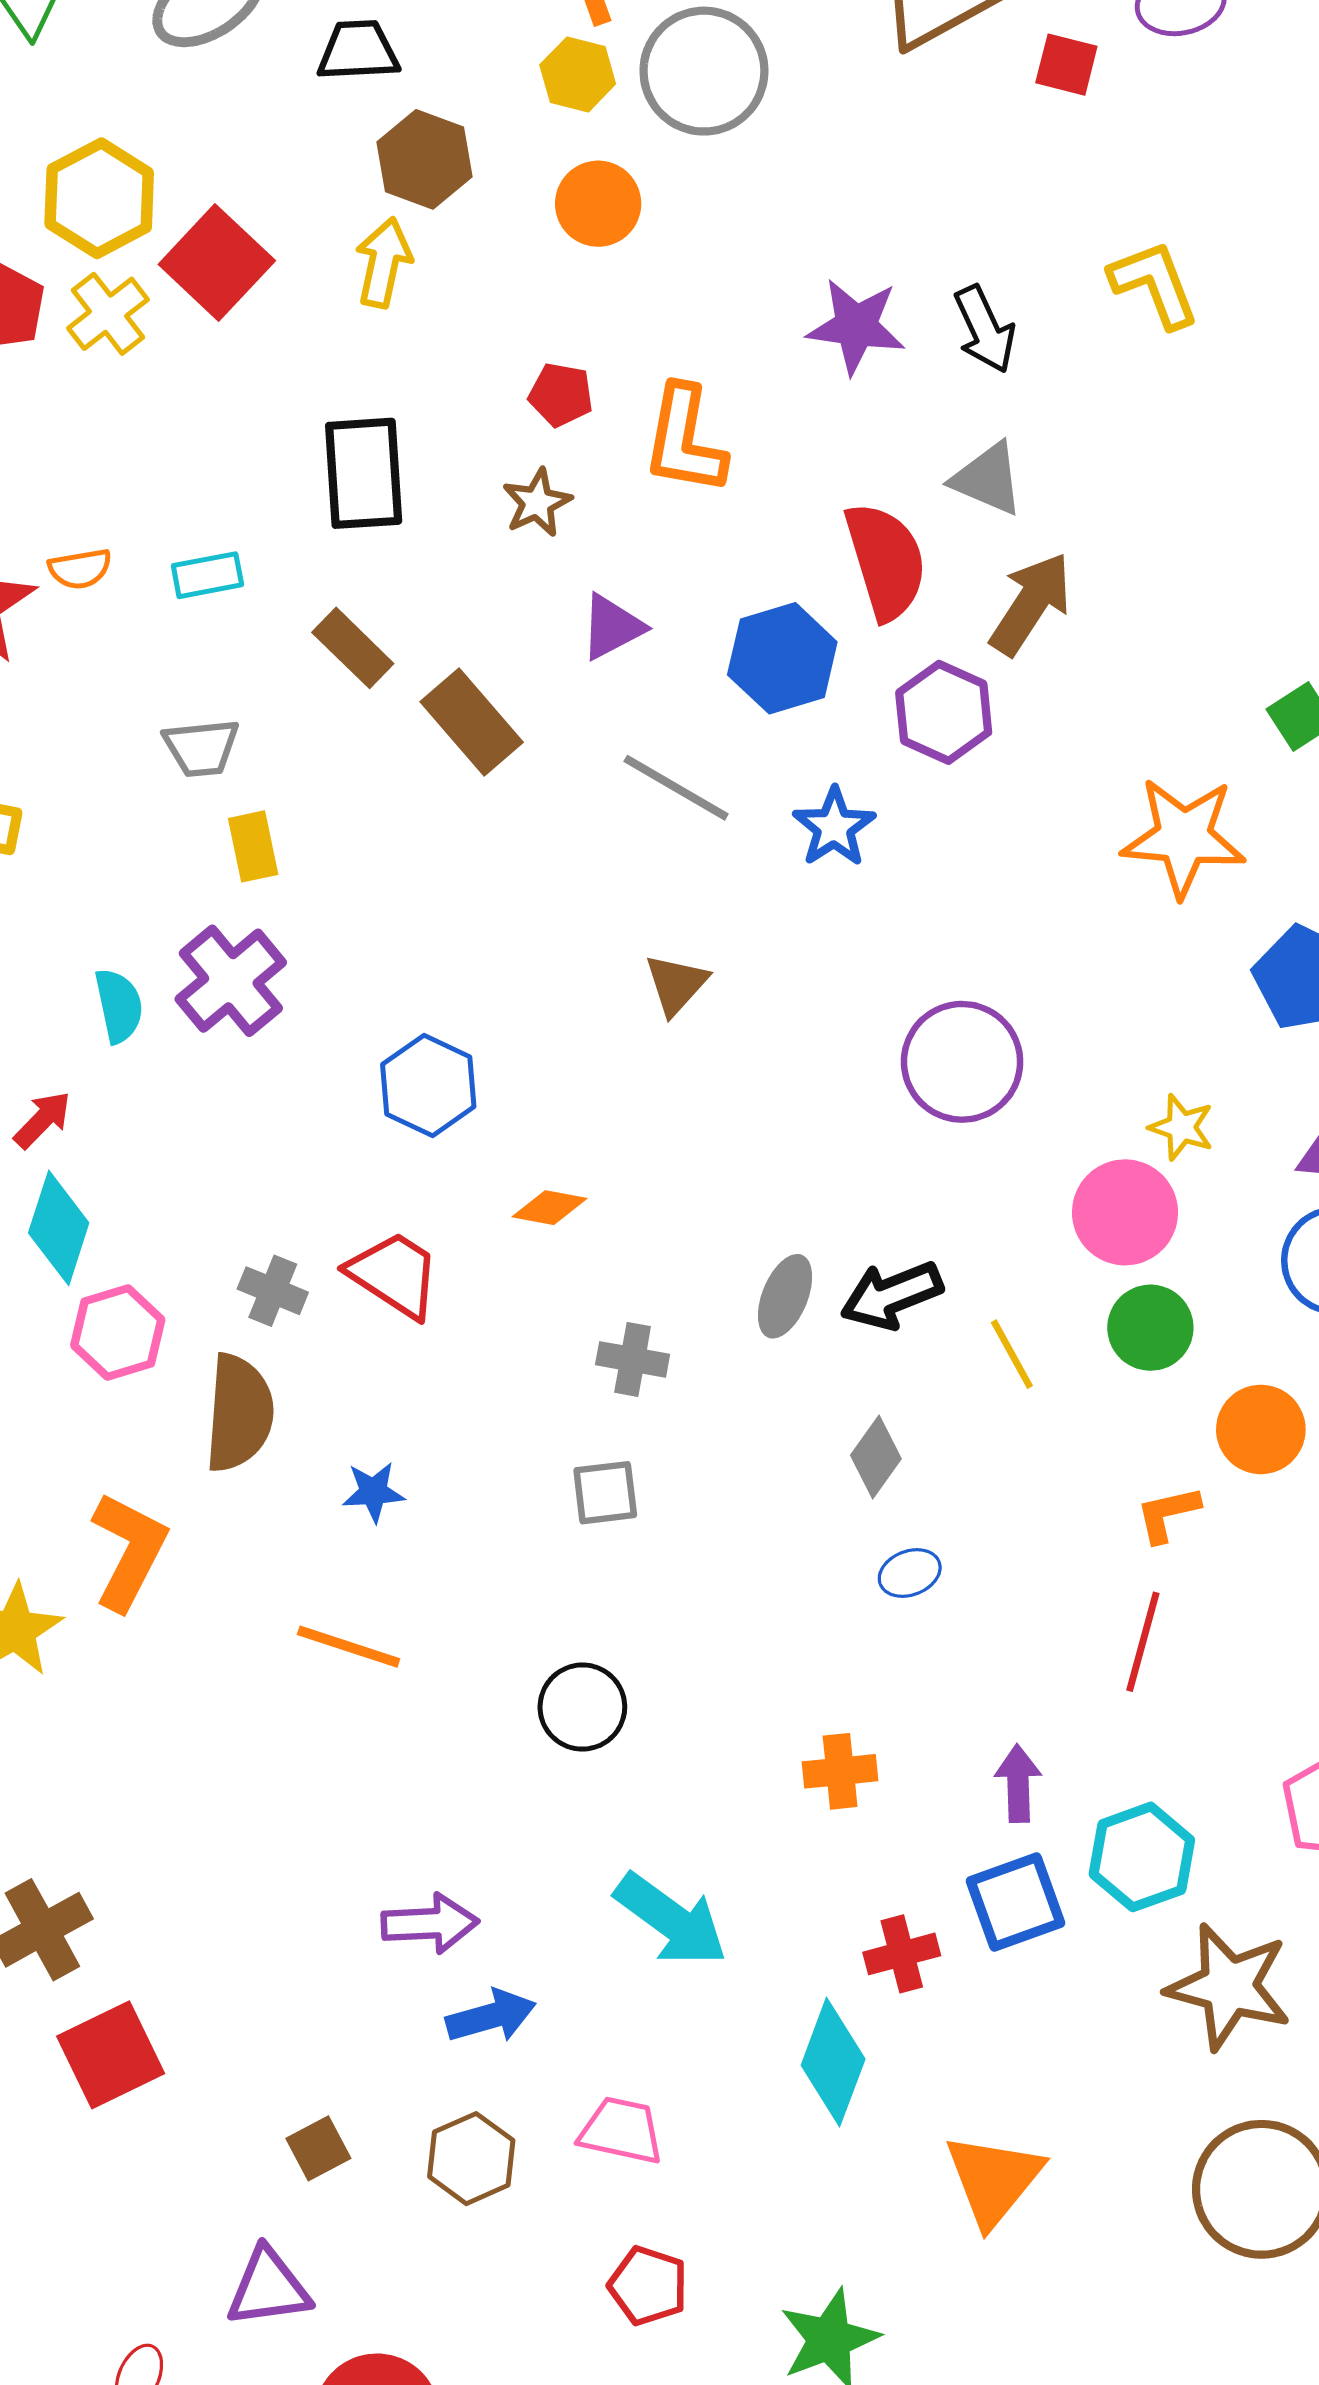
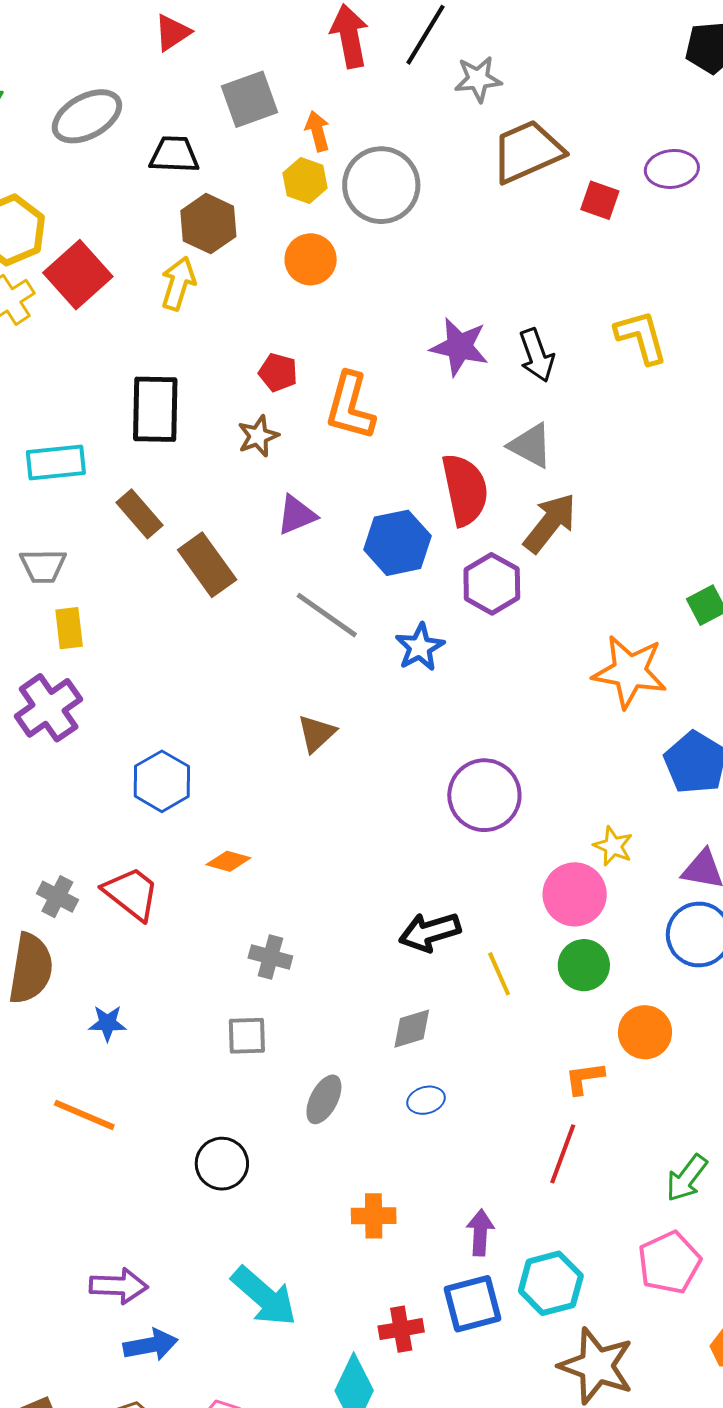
cyan rectangle: (207, 575) -> (56, 462), size x1.4
gray ellipse: (785, 1296) -> (324, 1099), moved
gray diamond: (876, 1457) -> (412, 1029), turned 33

